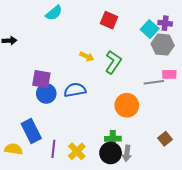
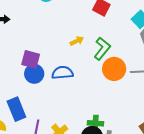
yellow arrow: (87, 56) -> (77, 41), turned -56
orange circle: (127, 105) -> (114, 69), moved

